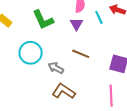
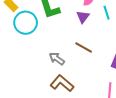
cyan circle: (31, 53) -> (26, 23), moved

